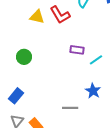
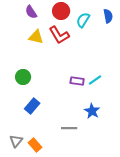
purple rectangle: (77, 50) -> (77, 81), moved
blue rectangle: (16, 96) -> (32, 106), moved

